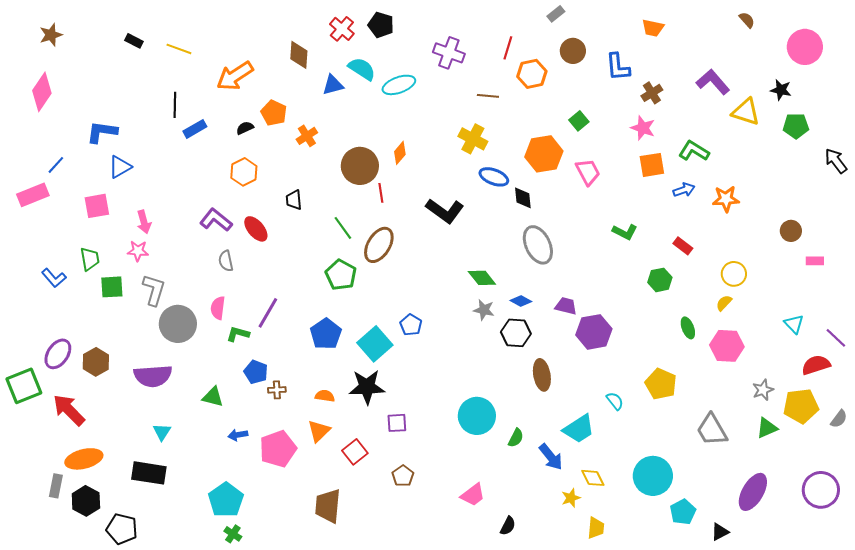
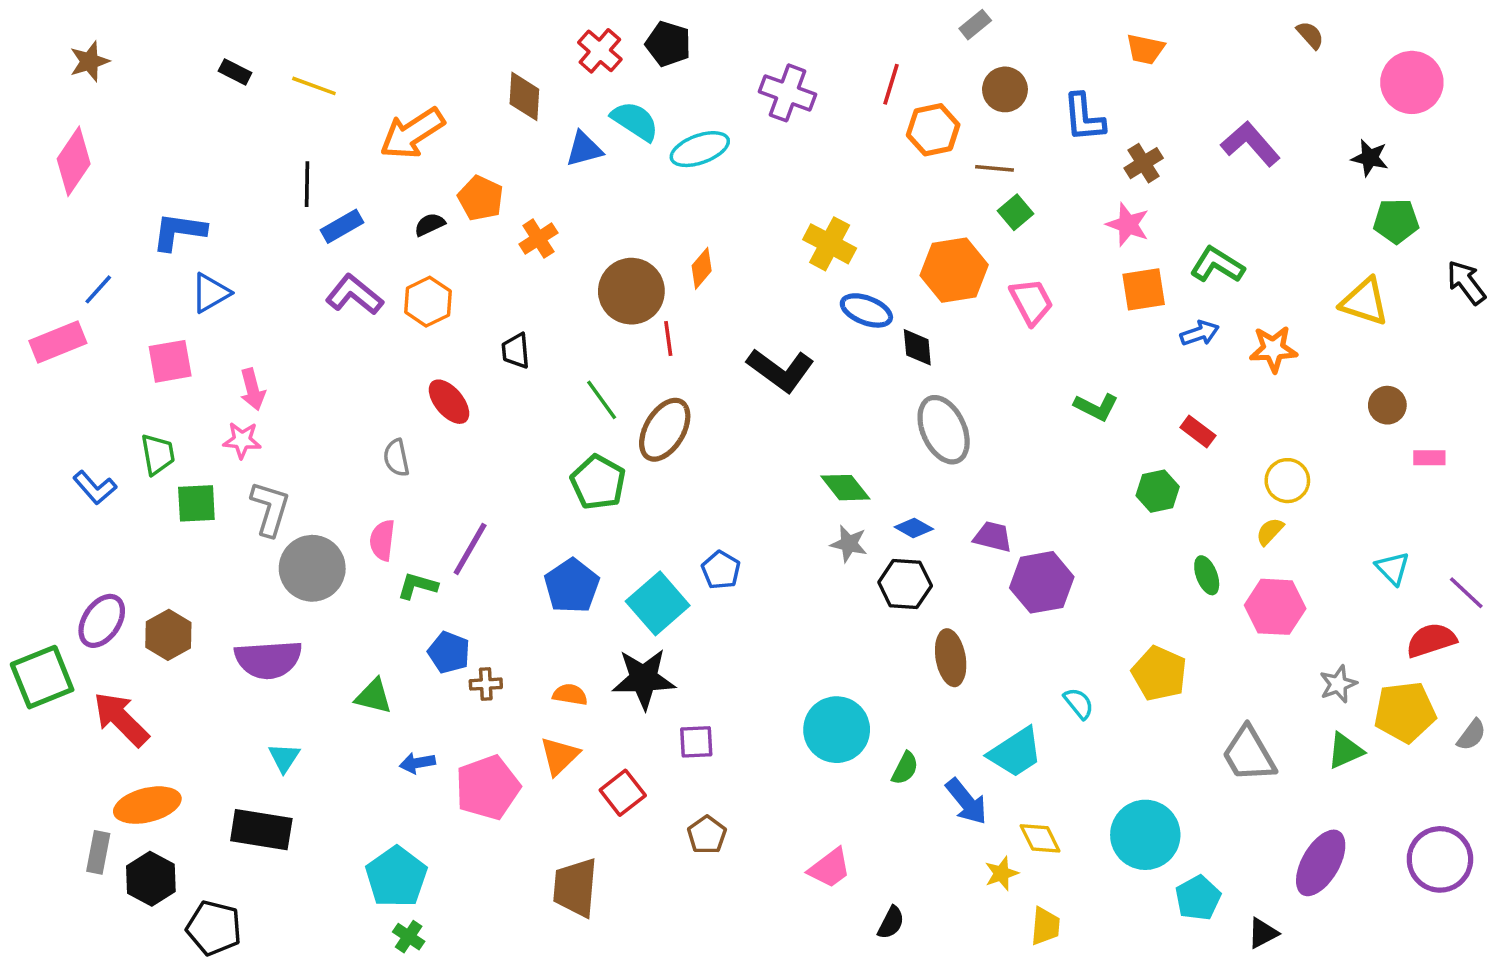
brown line: (488, 96) -> (994, 168), moved
yellow triangle: (746, 112) -> (1365, 302), moved
purple L-shape: (216, 220) -> (354, 295), moved

